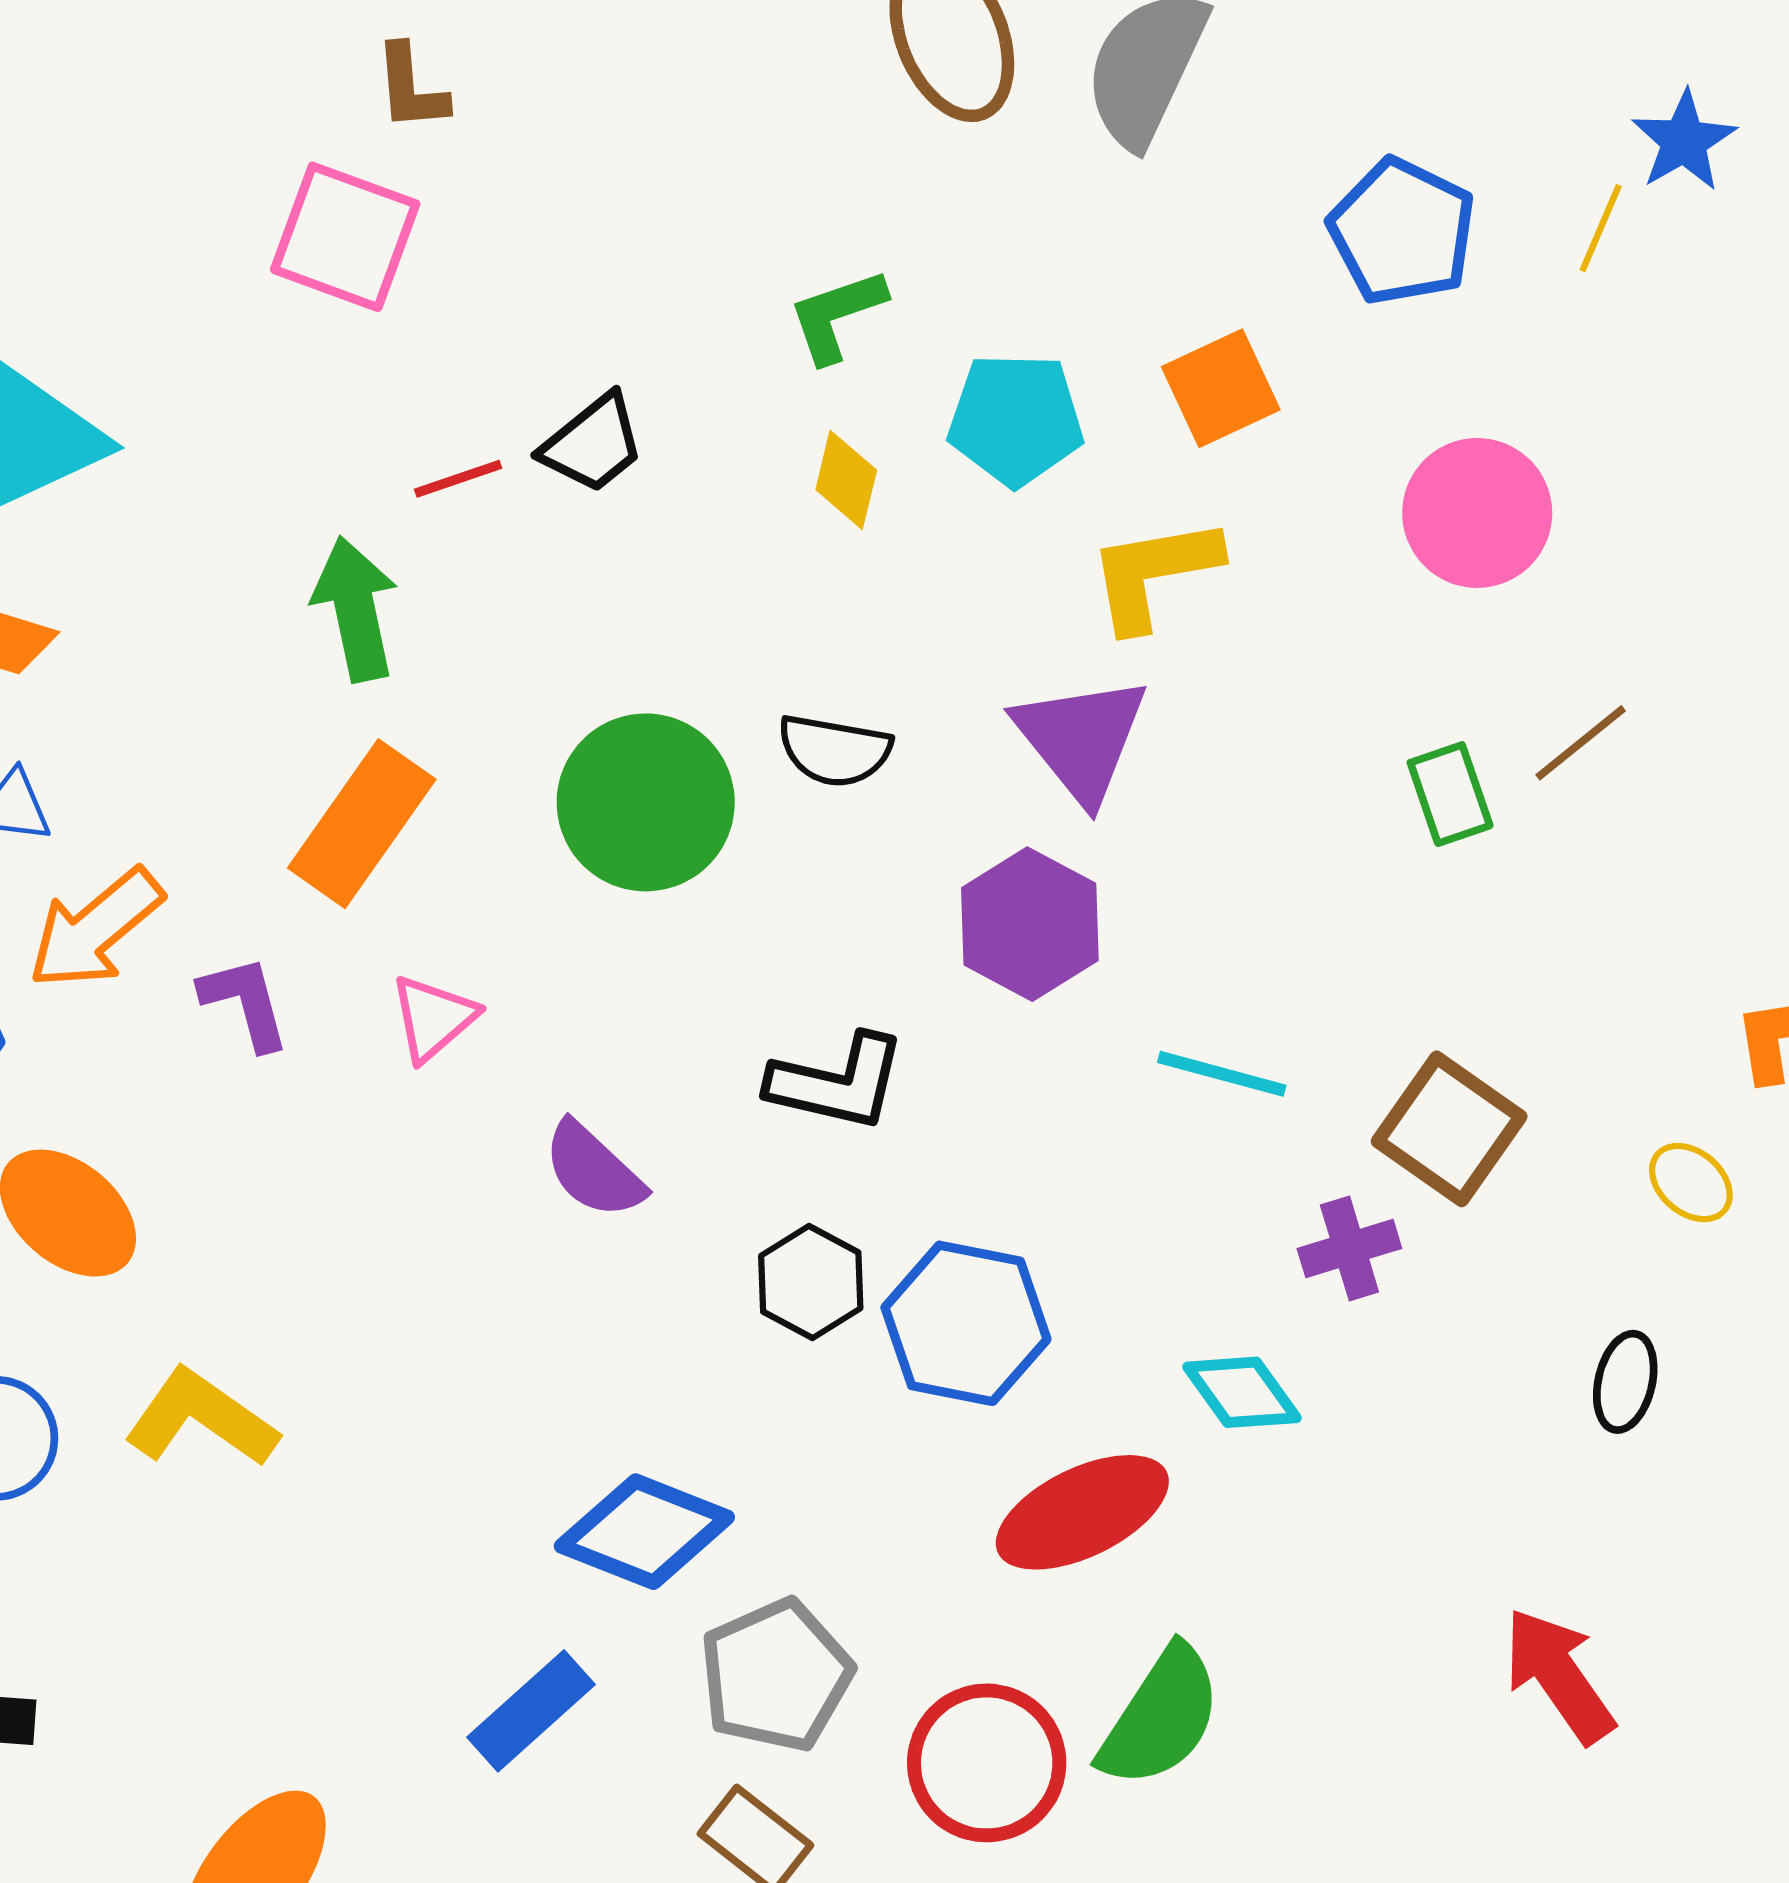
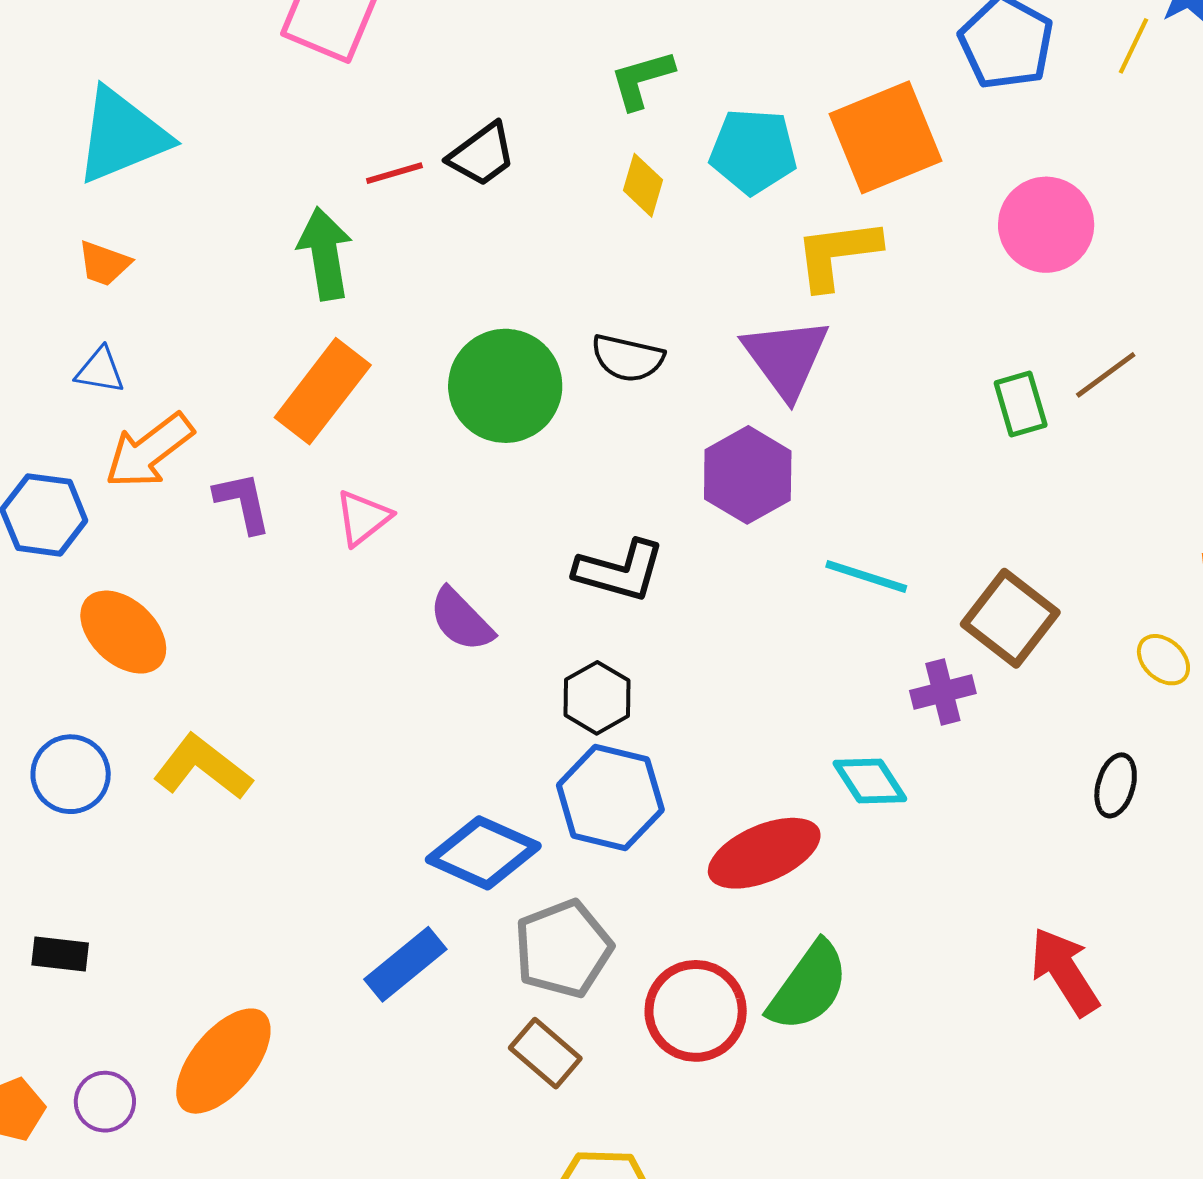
orange square: (1221, 388) -> (886, 137), size x1.5
blue hexagon: (966, 1323) -> (610, 797), moved

